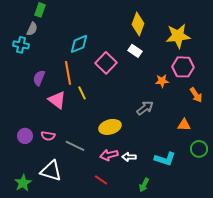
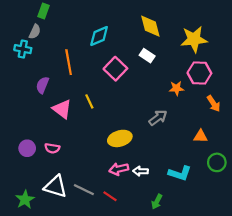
yellow diamond: (138, 24) -> (150, 26), turned -35
cyan diamond: (79, 44) -> (99, 36), moved
orange line: (68, 73) -> (69, 62), moved
gray line: (75, 146) -> (84, 190), moved

